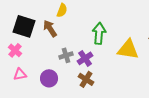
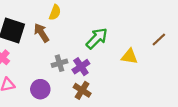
green arrow: (99, 33) -> (97, 38), turned 40
yellow triangle: (128, 49) -> (129, 56), size x0.7

